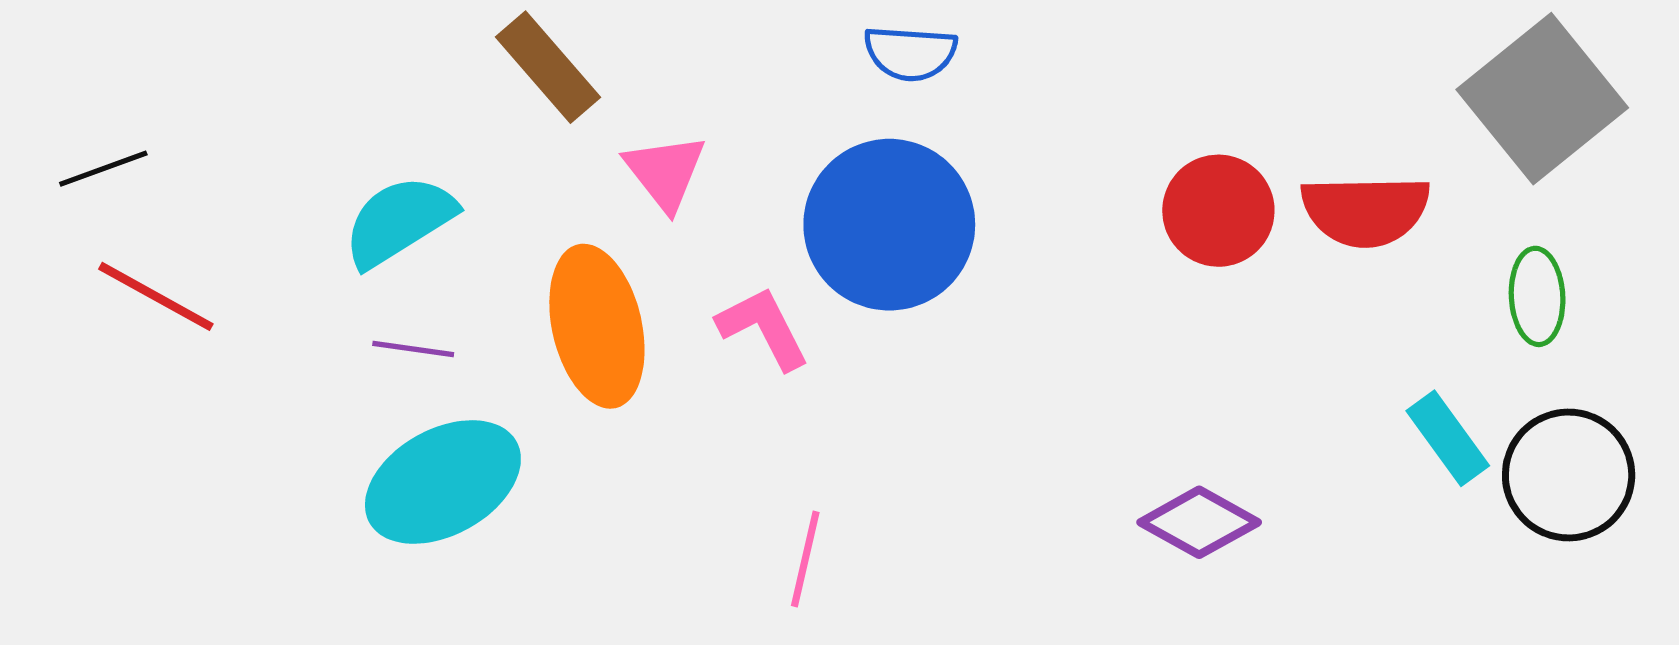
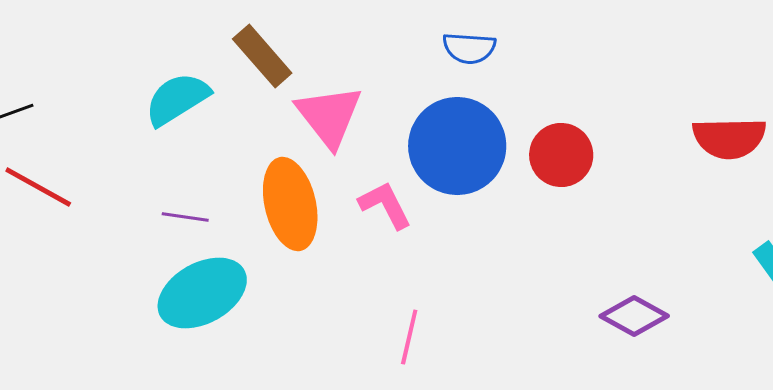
pink triangle: (665, 172) -> (329, 116), size x1.4
red circle: (1218, 211) -> (561, 155), moved
cyan semicircle: (399, 221) -> (177, 99), moved

